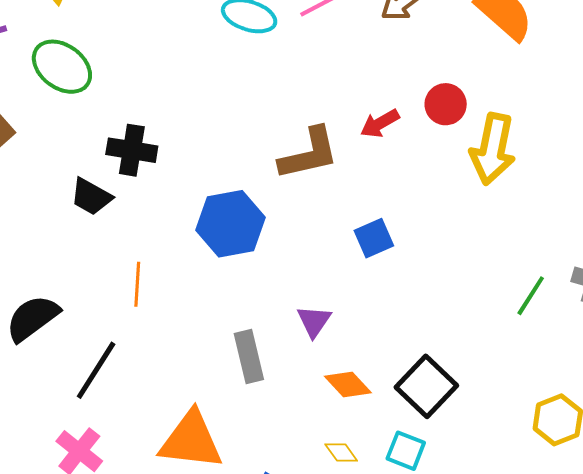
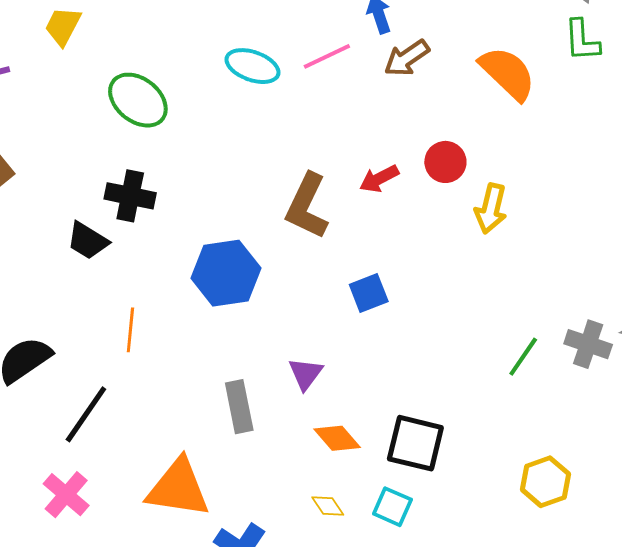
green ellipse: (62, 67) -> (138, 100), moved
yellow arrow: (493, 149) -> (491, 209), size x0.7
brown L-shape: (309, 154) -> (307, 206), turned 126
black square: (426, 386) -> (415, 443), turned -32

